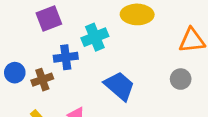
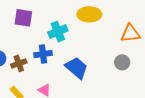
purple square: (49, 18) -> (23, 18), turned 30
blue cross: (66, 57) -> (43, 54), moved

